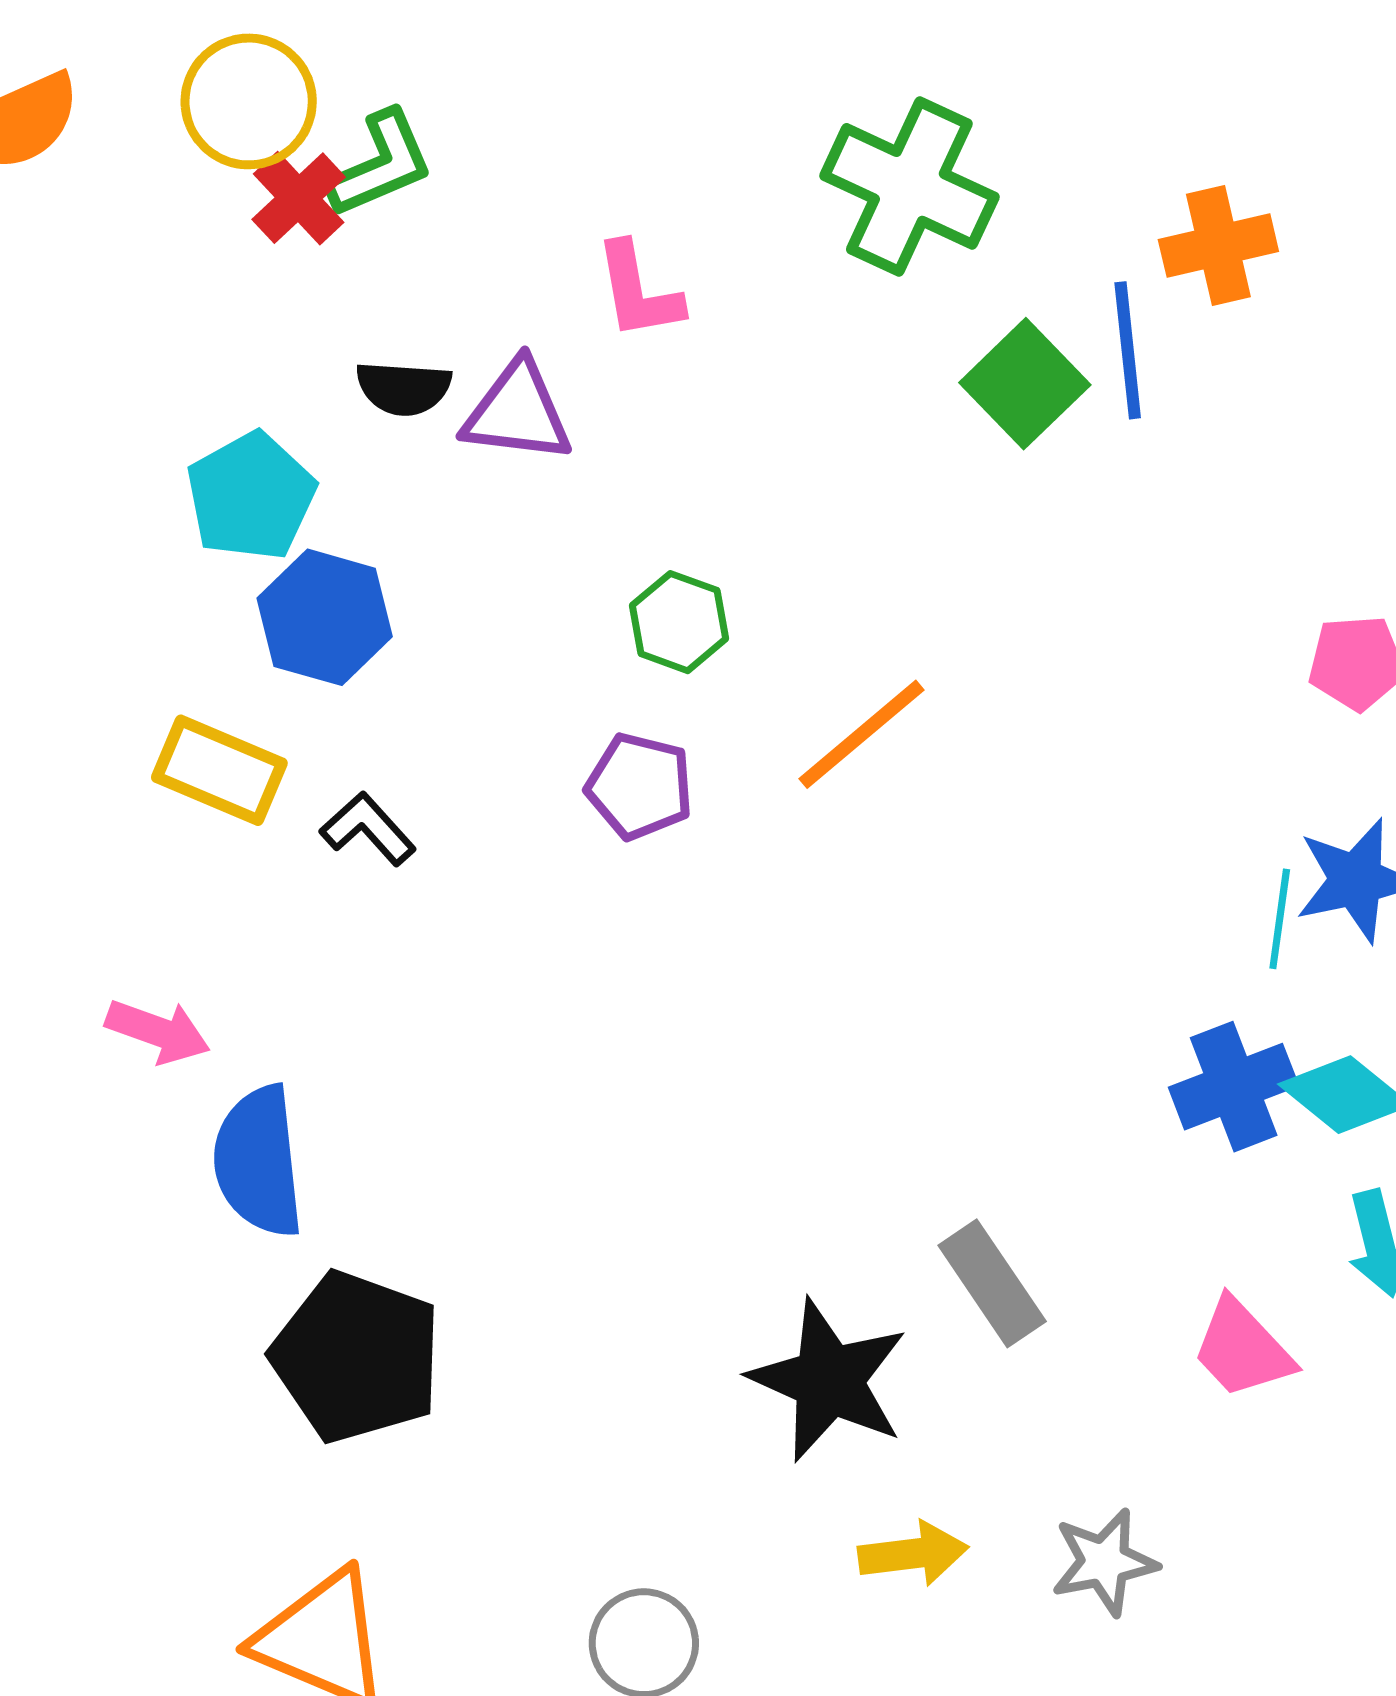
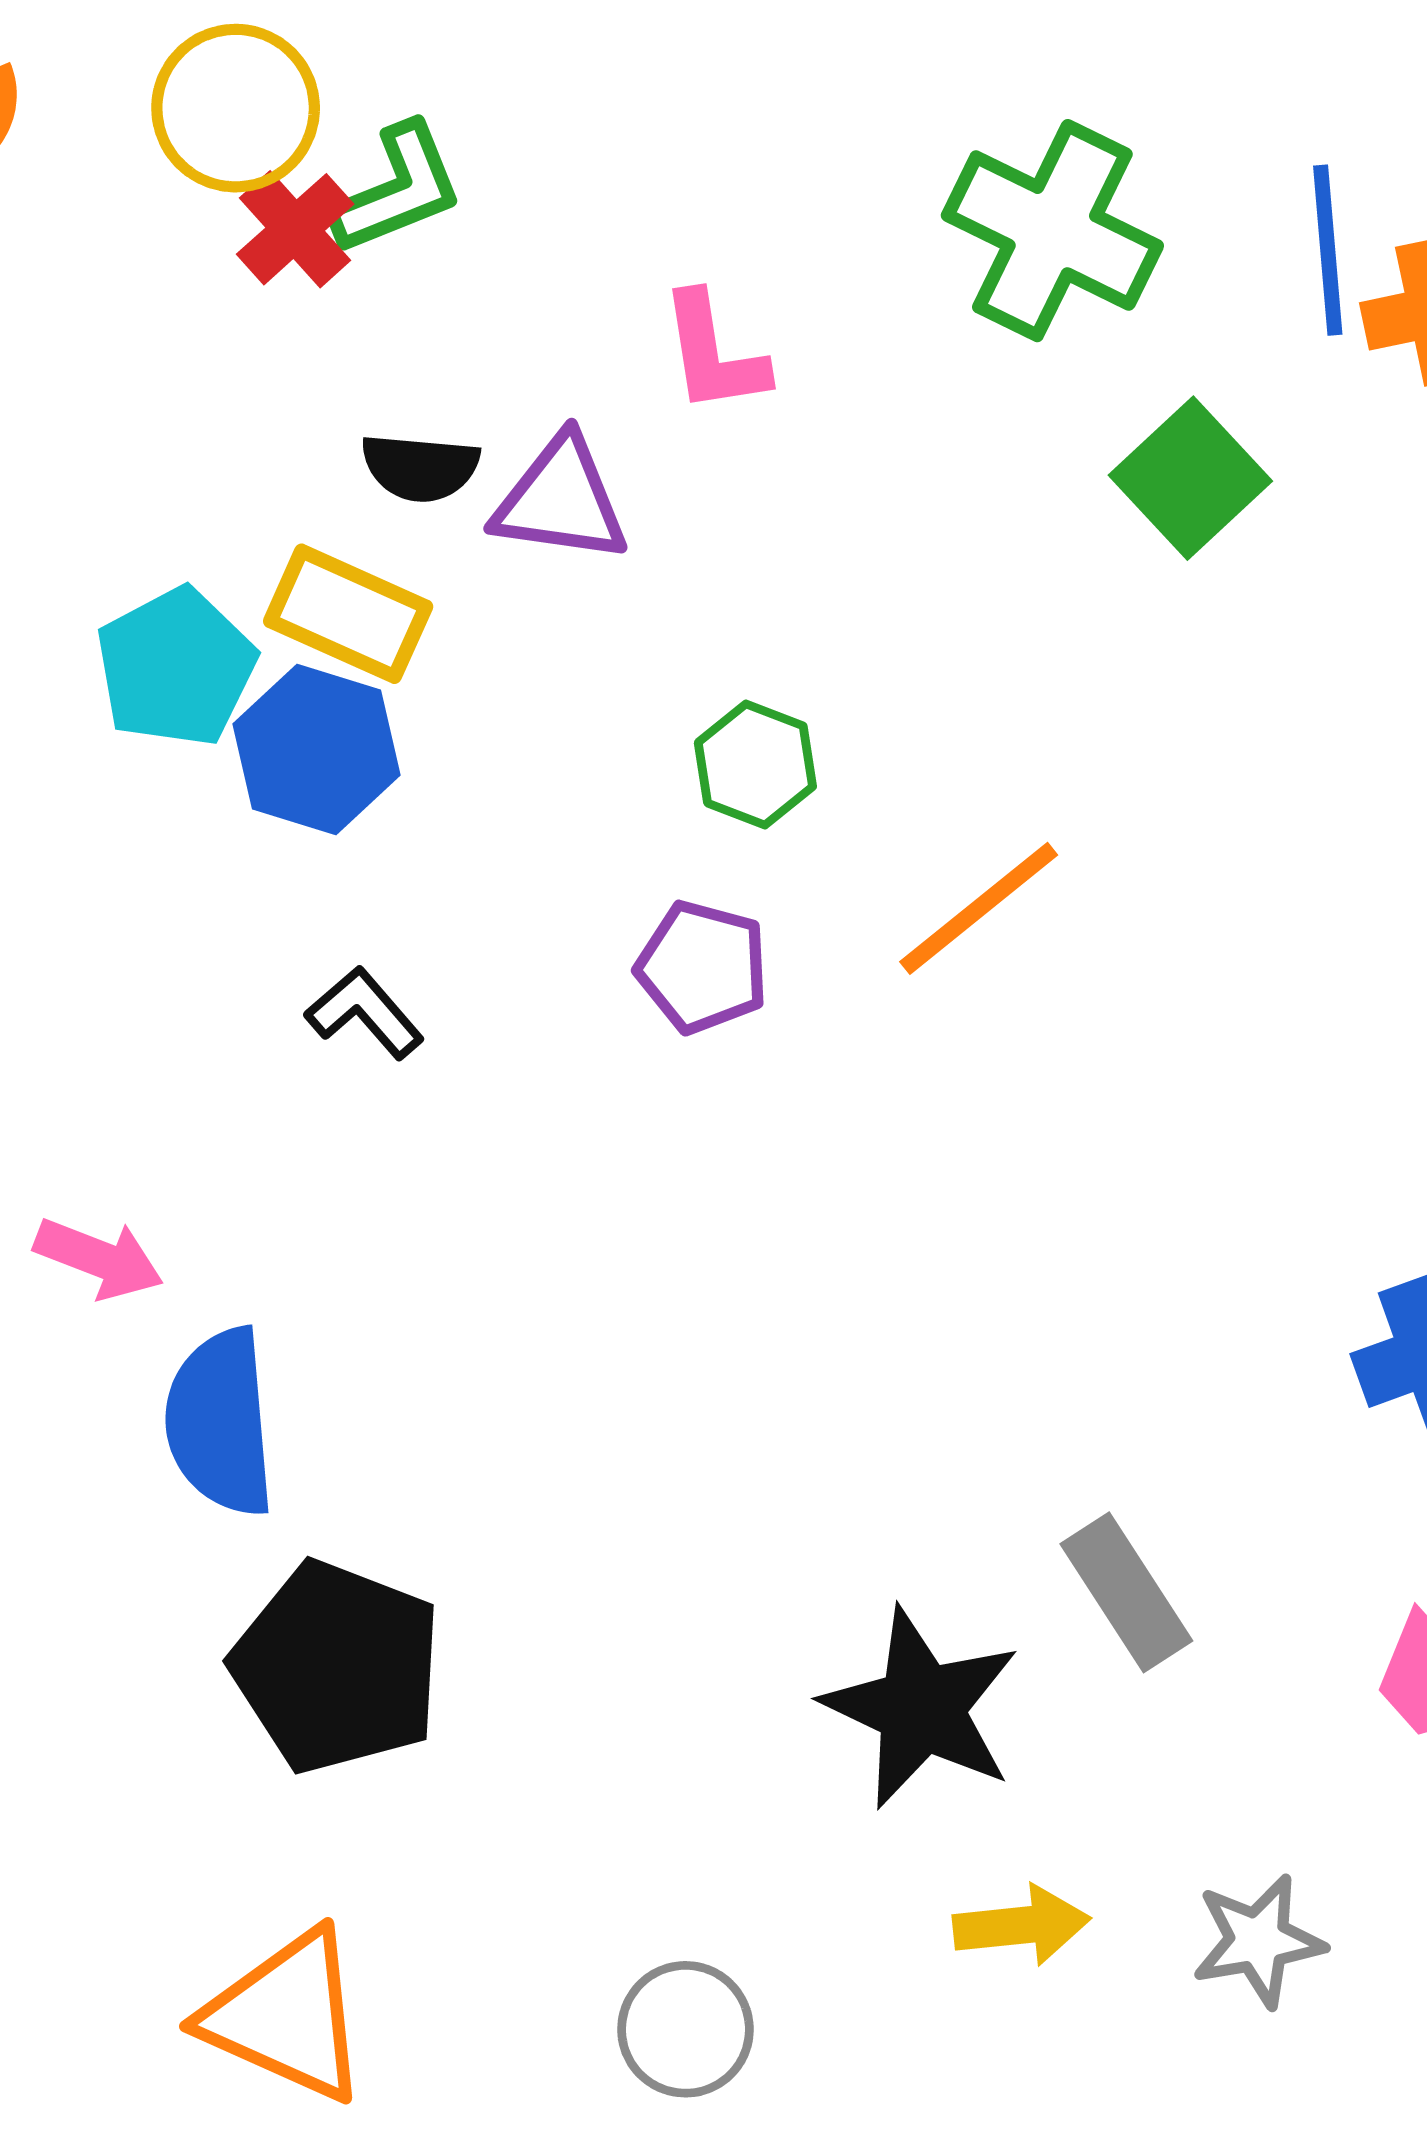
blue line: (1128, 350) -> (1328, 250), moved
cyan pentagon: (251, 496) -> (176, 667), moved
yellow rectangle: (219, 770) -> (348, 614), moved

